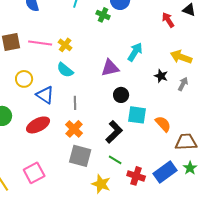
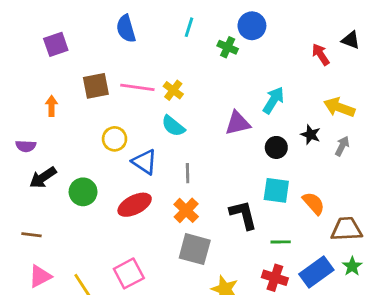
black circle: (121, 95) -> (276, 147), moved
black L-shape: (114, 132) -> (243, 215), turned -60
green line: (115, 160) -> (281, 242), moved, turned -32

